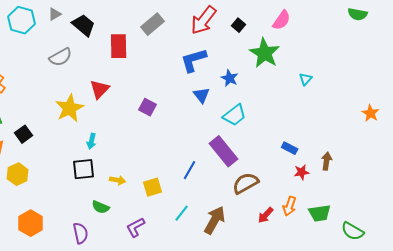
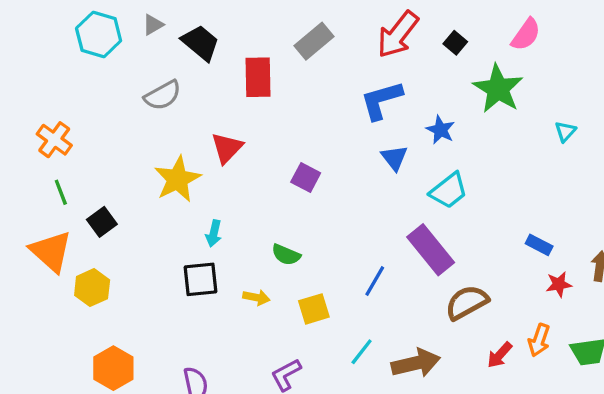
green semicircle: (101, 207) -> (286, 255), moved
brown arrow: (215, 220) -> (416, 363), turned 48

